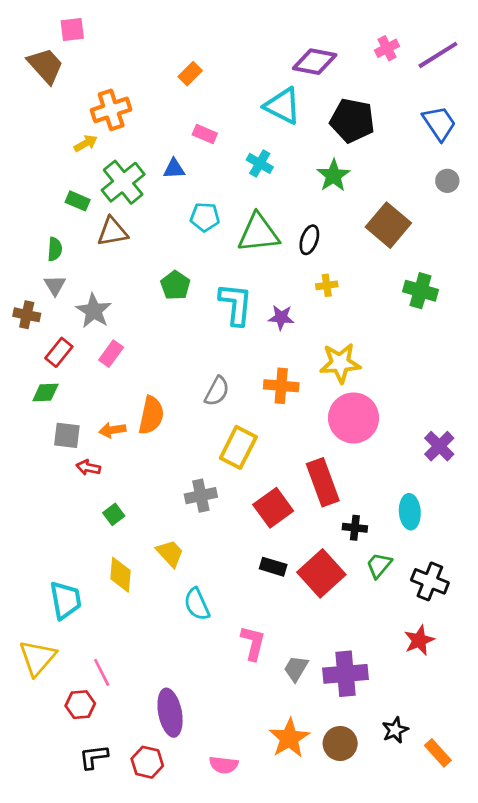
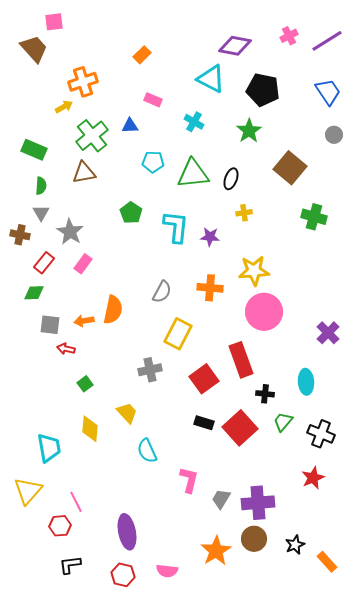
green rectangle: (78, 201) -> (34, 150), moved, size x1.4
brown circle: (340, 743) -> (254, 539), moved
red hexagon: (147, 762) -> (123, 575), moved

